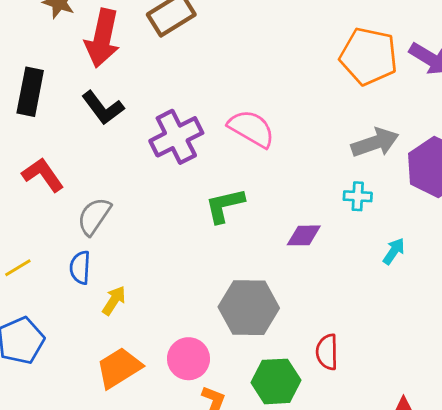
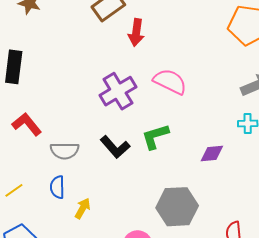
red arrow: (102, 38) -> (136, 32), moved, size x0.7
black L-shape: (103, 108) -> (115, 147), moved
gray semicircle: (94, 216) -> (65, 151), turned -120

